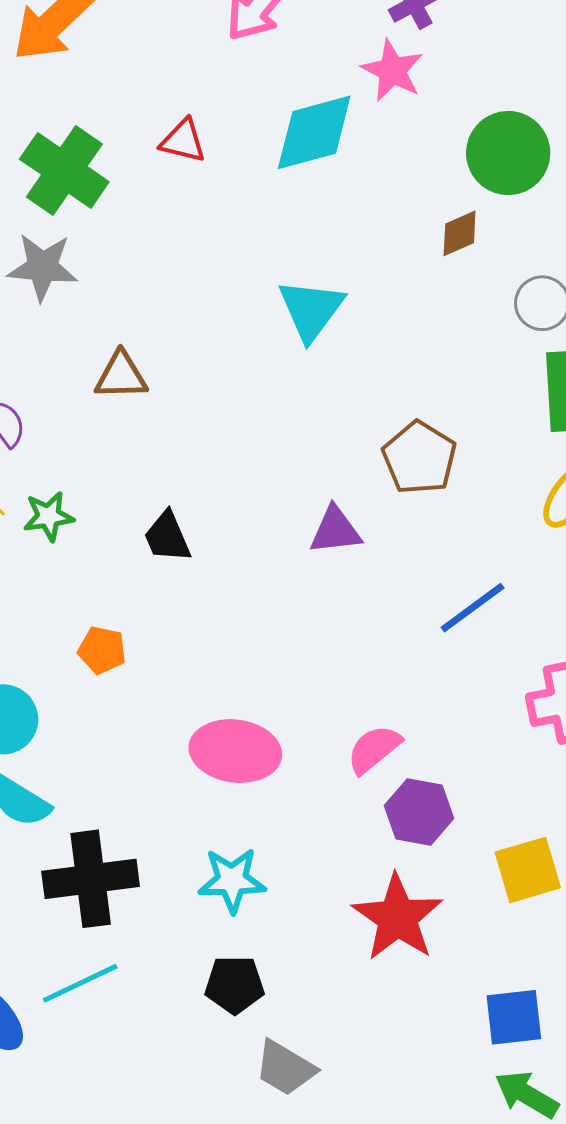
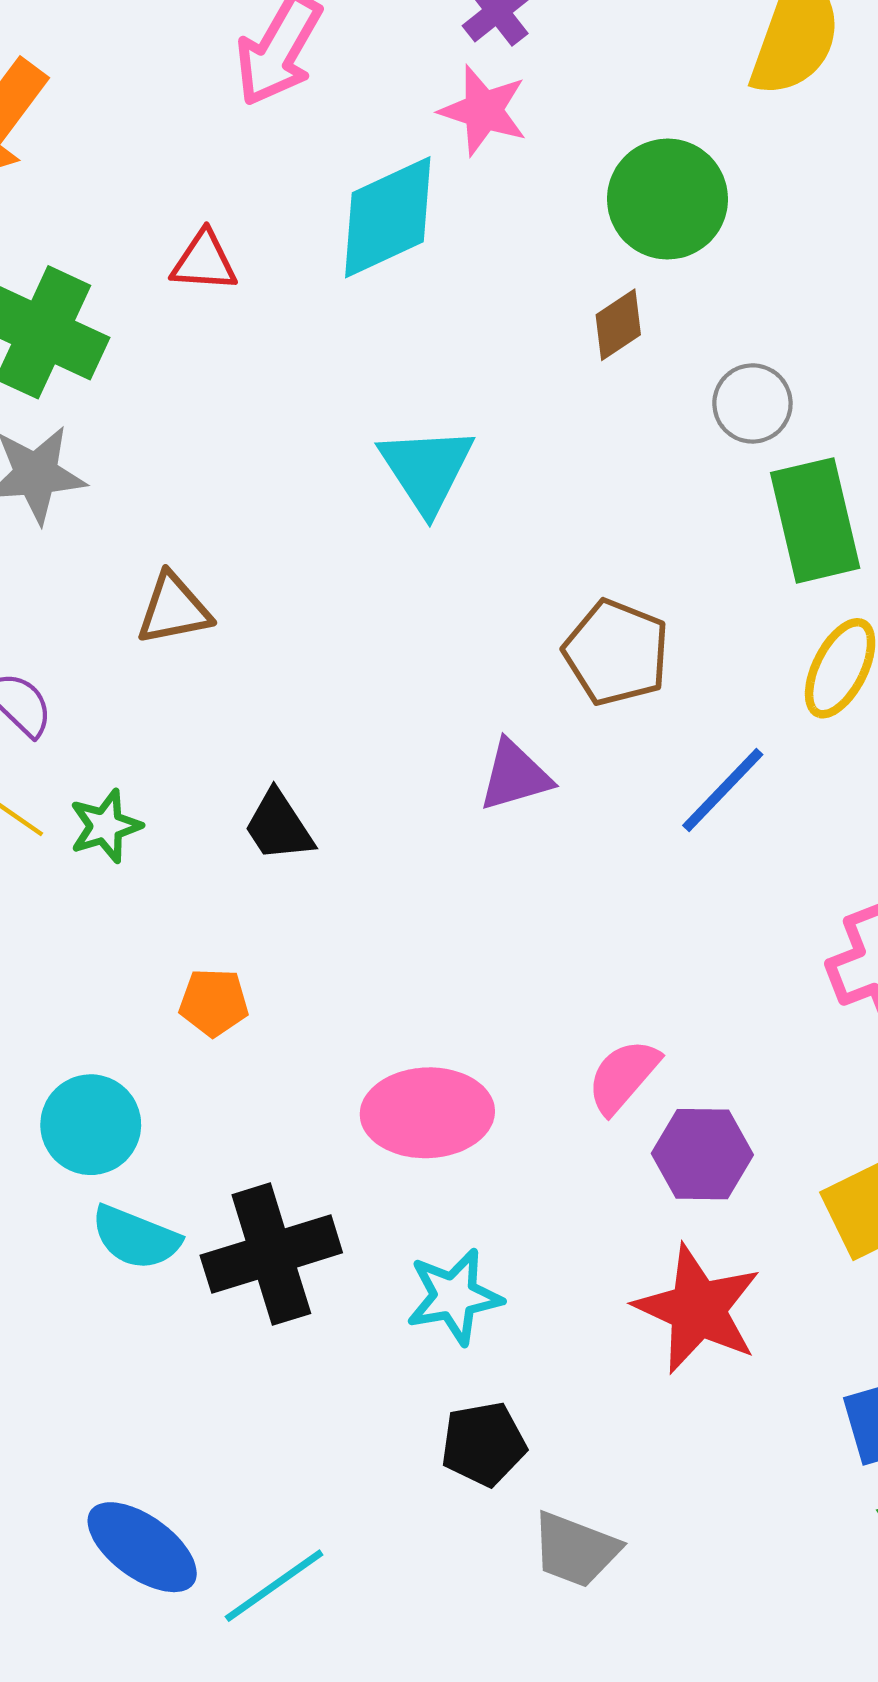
blue line: (473, 608) -> (723, 790), moved
black cross: (91, 879) -> (271, 1254), moved
cyan line: (80, 983) -> (274, 1586), moved

